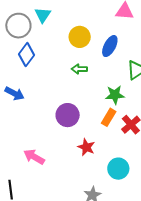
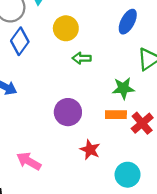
yellow circle: (80, 37) -> (66, 28), moved
blue ellipse: (110, 46) -> (128, 22), moved
orange rectangle: (109, 117) -> (116, 115), turned 60

